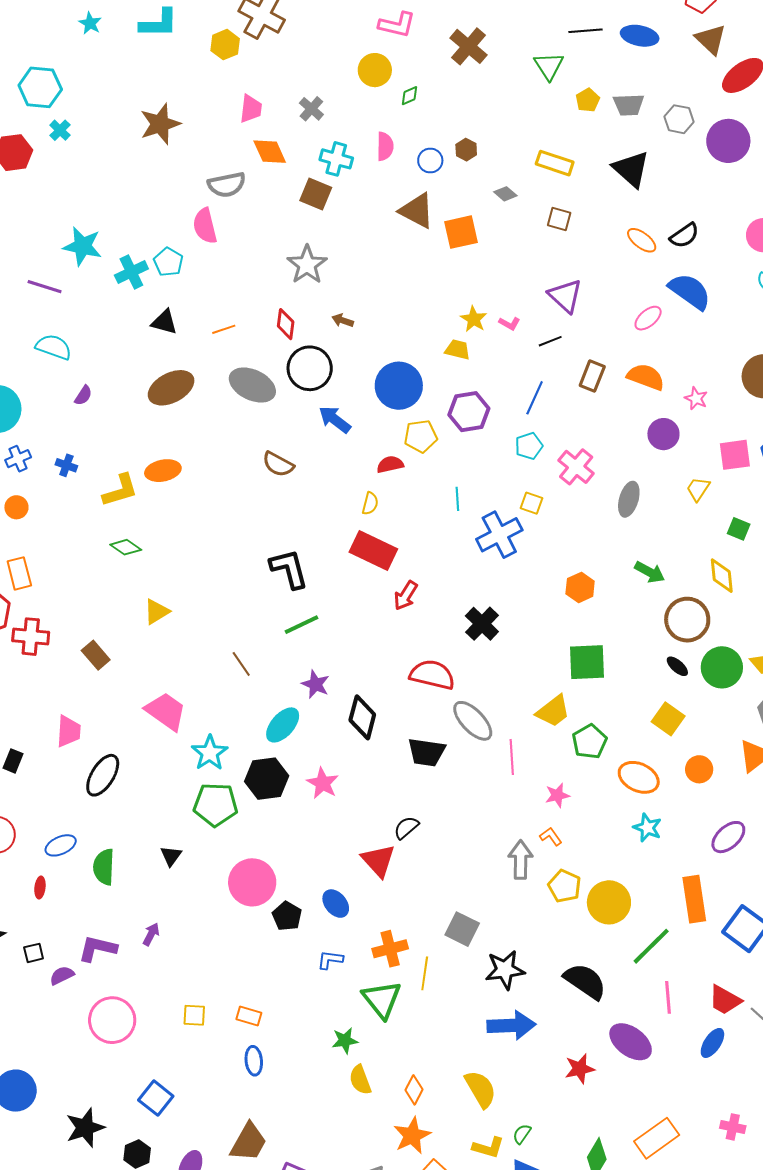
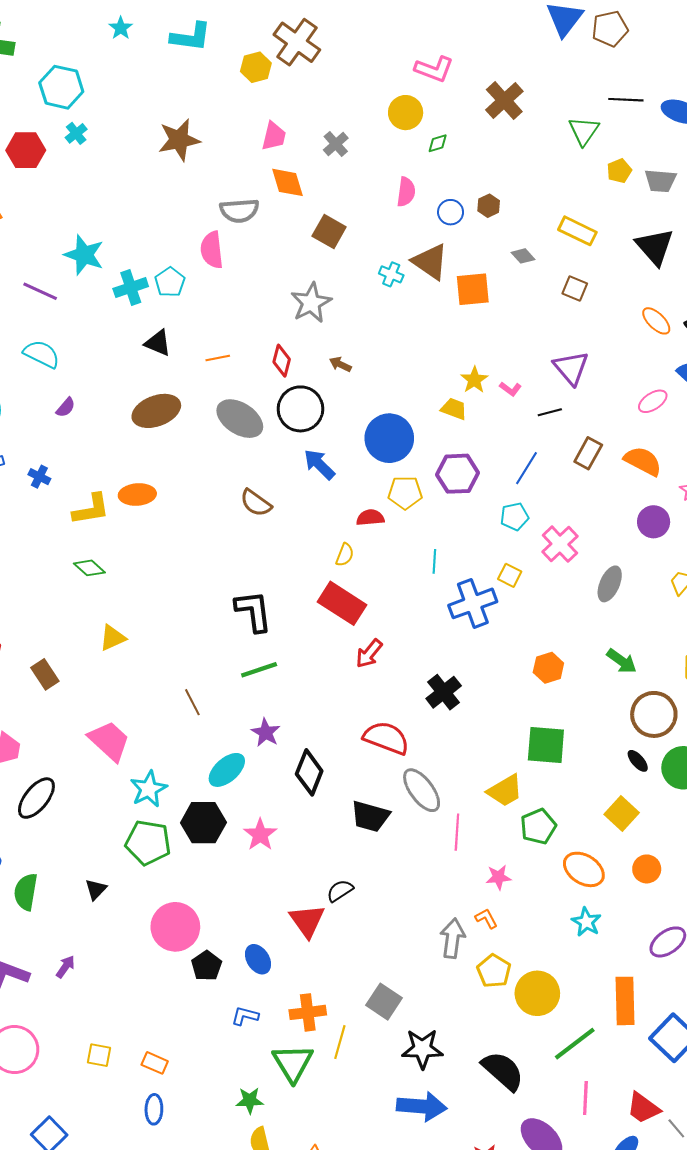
cyan cross: (336, 159) -> (391, 274), moved, size x0.7

